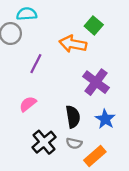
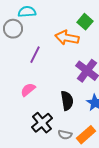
gray semicircle: (74, 143) -> (65, 135), moved

